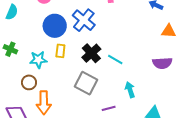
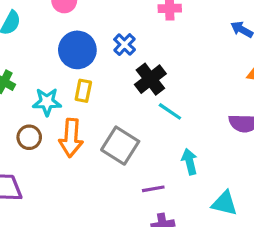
blue cross: (84, 20) -> (125, 45), size x0.6
black cross: (91, 53) -> (150, 79), moved
orange arrow: (44, 103) -> (71, 138), moved

